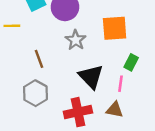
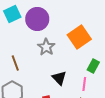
orange square: (115, 28) -> (79, 37), turned -30
black triangle: (91, 77) -> (59, 78), size x0.7

